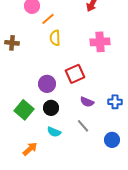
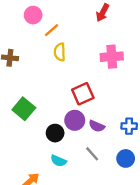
purple circle: (47, 84) -> (75, 120), moved
green square: (24, 110) -> (24, 109), moved
blue circle: (112, 140) -> (126, 158), moved

